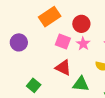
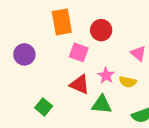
orange rectangle: (50, 17) -> (62, 22), turned -65
pink star: (83, 44) -> (106, 75), moved

